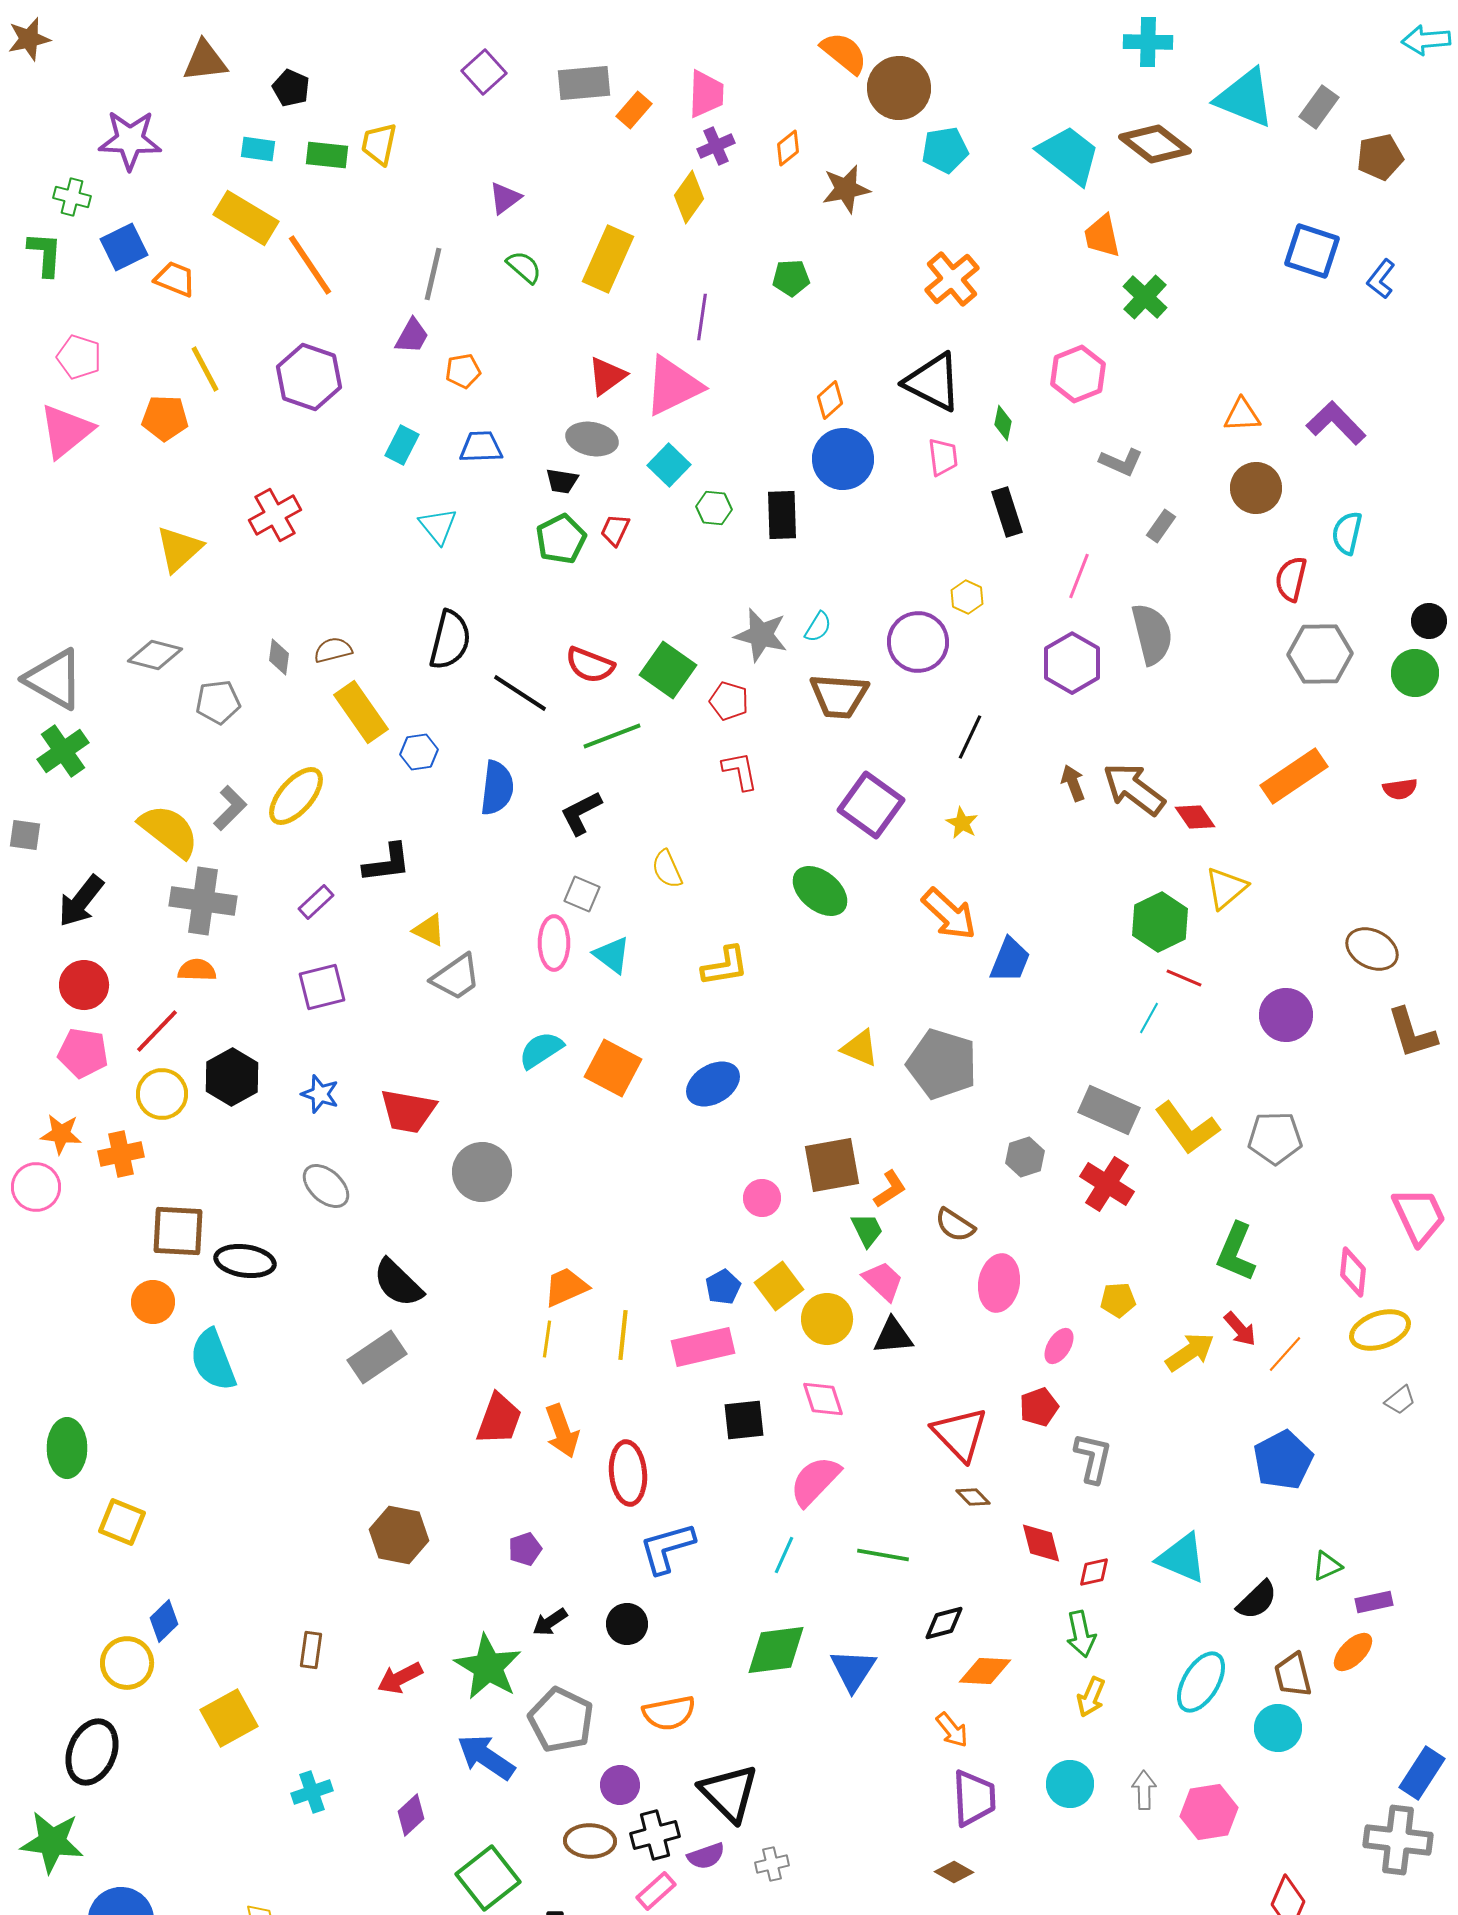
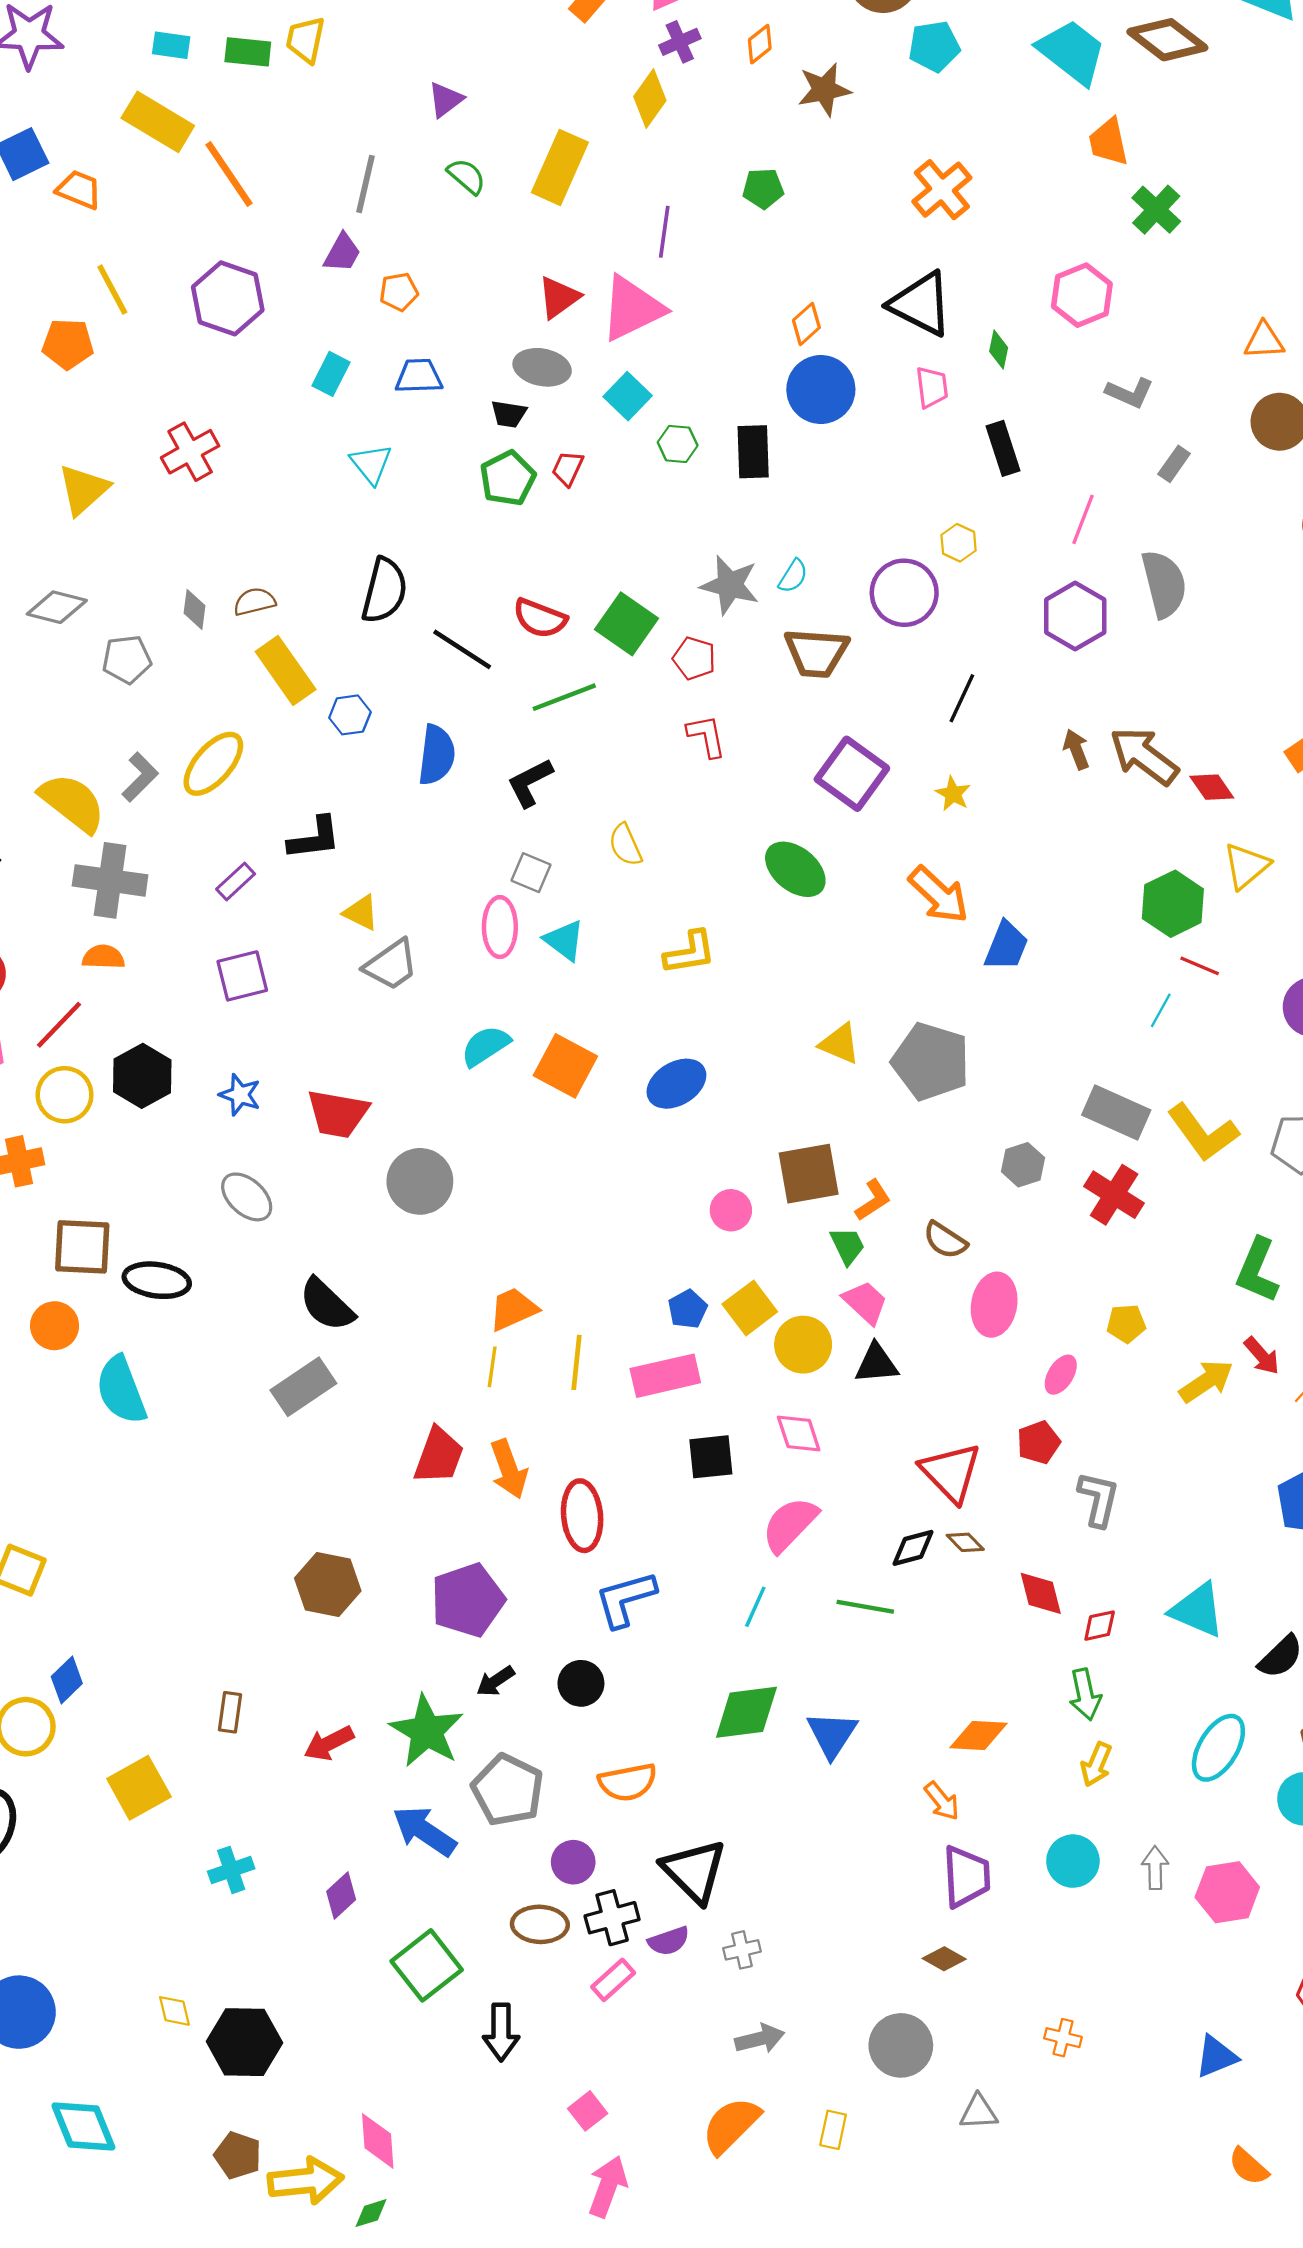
purple pentagon: (525, 1549) -> (468, 1600), size x2.0
black diamond: (944, 1623) -> (913, 1548), moved

